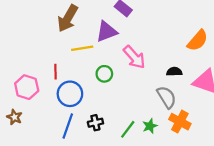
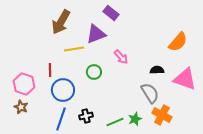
pink arrow: (134, 57) -> (121, 57), size x0.7
brown star: (14, 117) -> (21, 107), moved
green line: (128, 129) -> (115, 122), turned 30

